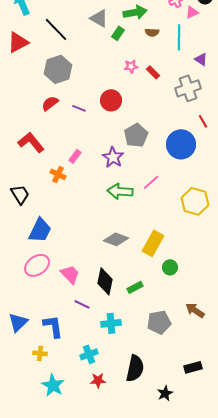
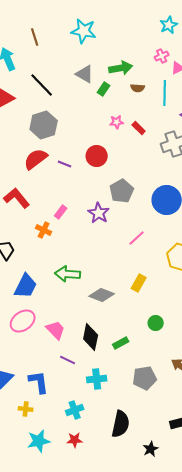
red semicircle: (50, 103) -> (36, 159), size x1.4
green arrow: (120, 191) -> (68, 274), moved
yellow rectangle: (153, 243) -> (139, 283), moved, size x0.7
red star: (98, 380) -> (75, 440), moved
cyan star: (53, 385) -> (39, 441), turned 30

